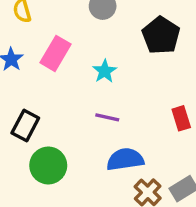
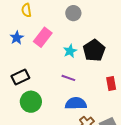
black pentagon: (161, 35) -> (94, 50), moved
black rectangle: (25, 126) -> (20, 77), turned 30

